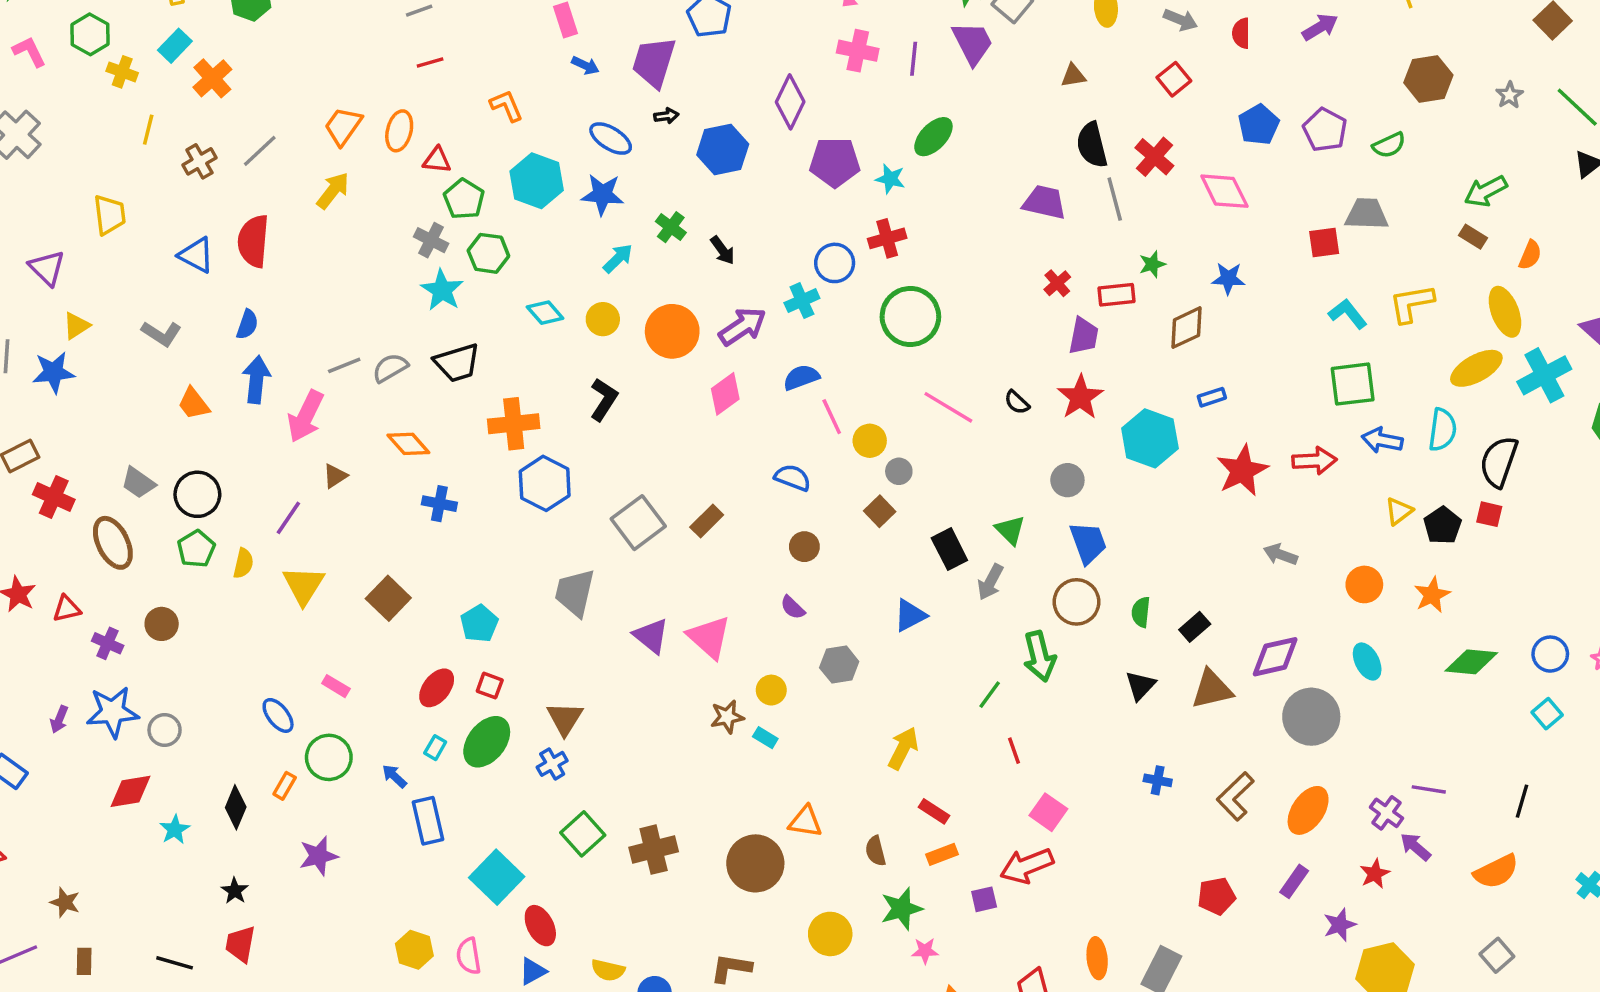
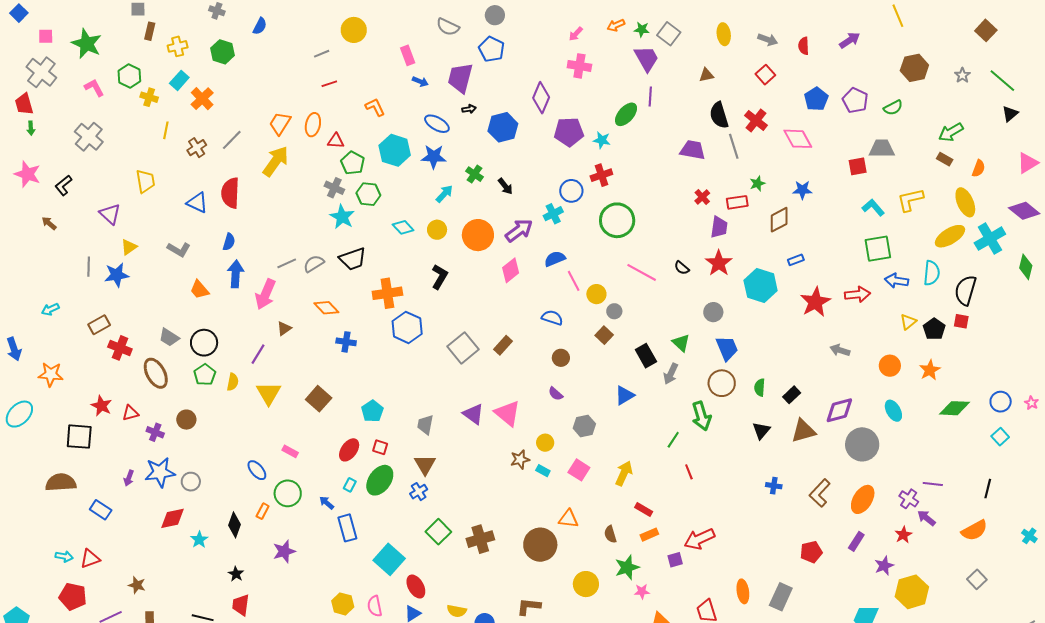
purple line: (914, 59) -> (650, 97), moved
yellow arrow: (333, 191) -> (276, 161), size x1.4
gray trapezoid: (575, 593) -> (425, 425), moved, size x0.7
pink square: (1048, 812) -> (579, 470), moved

